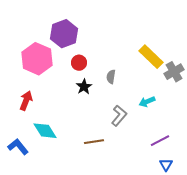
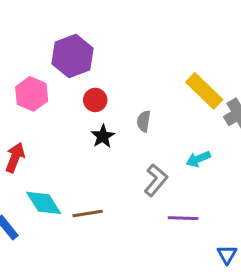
pink hexagon: (37, 59) -> (32, 94), size x0.7
purple line: (160, 141) -> (183, 218), moved, turned 30
brown line: (94, 142) -> (88, 214), moved

